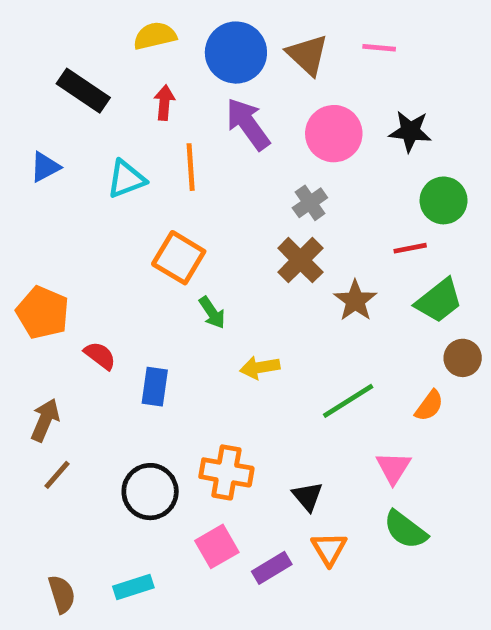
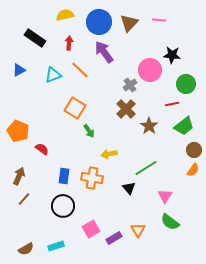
brown triangle: (308, 55) -> (129, 23), turned 30
pink circle: (334, 134) -> (150, 70), moved
orange line: (191, 167) -> (80, 70), turned -42
blue rectangle: (155, 387) -> (64, 176), moved
orange semicircle: (429, 406) -> (193, 170), moved
orange cross: (226, 472) -> (92, 178), moved
black triangle: (308, 496) -> (129, 188), moved
brown semicircle: (62, 594) -> (26, 249), turned 77

